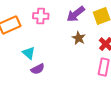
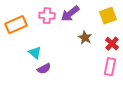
purple arrow: (76, 14) -> (70, 14), moved

